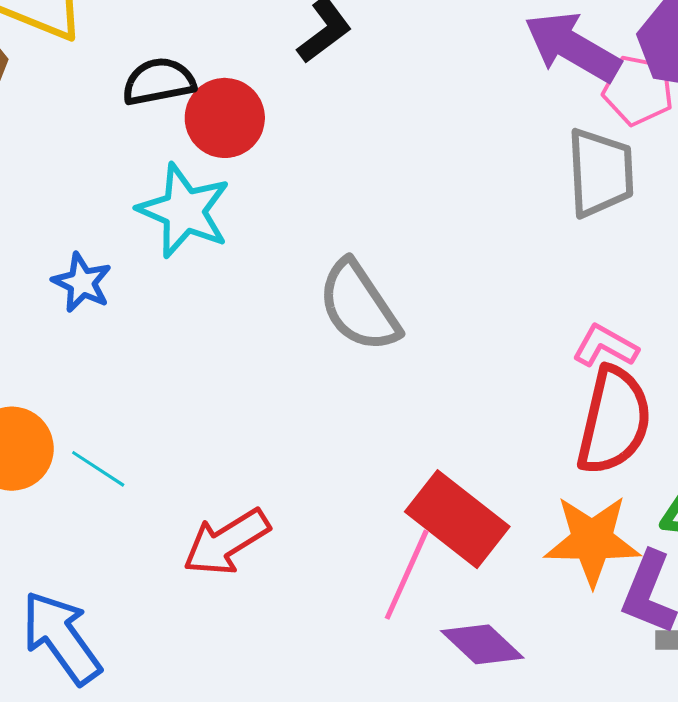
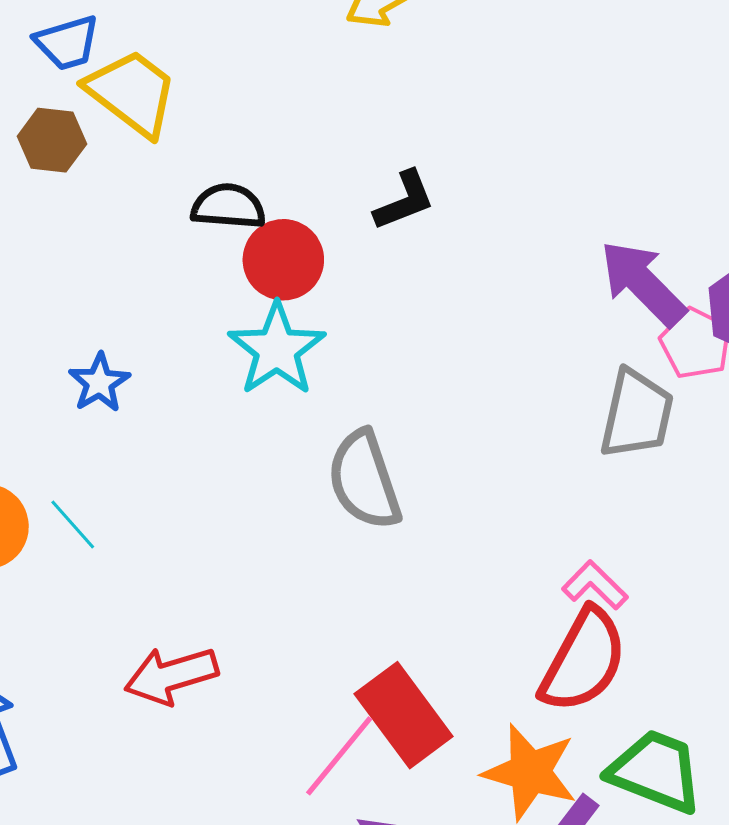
cyan star: (184, 211) -> (277, 349), moved
cyan line: (98, 469) -> (73, 524), moved

